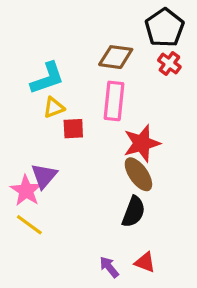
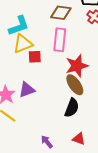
yellow triangle: (54, 107) -> (23, 44), size x1.5
purple triangle: (44, 176) -> (27, 90), moved, turned 30
purple arrow: (109, 267) -> (47, 142), moved

